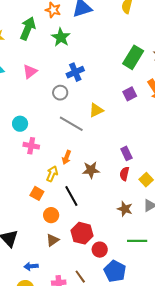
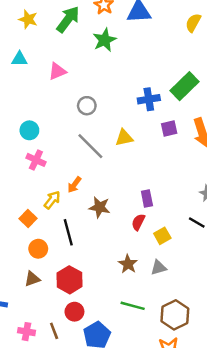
blue cross: (75, 72) -> (149, 99), moved
red circle: (100, 250) -> (74, 312), moved

